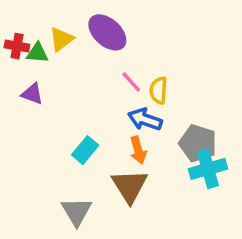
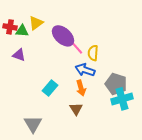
purple ellipse: (107, 32) -> (63, 36), moved
brown triangle: (130, 186) -> (76, 109), size x0.6
gray triangle: (77, 212) -> (33, 124), moved

